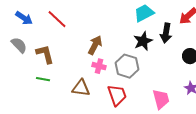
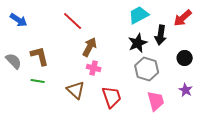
red line: (57, 19) -> (73, 21), moved
gray semicircle: (19, 45) -> (14, 61), moved
gray hexagon: (127, 66) -> (147, 69), moved
brown triangle: (81, 88) -> (76, 90), turned 36

